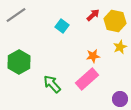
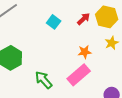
red arrow: (93, 15) -> (84, 19), moved

